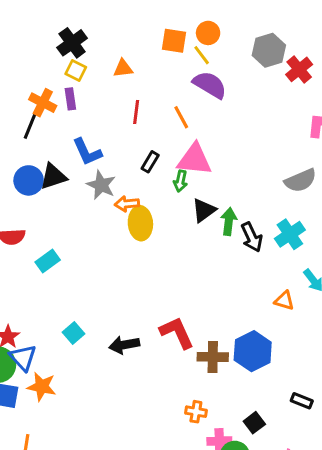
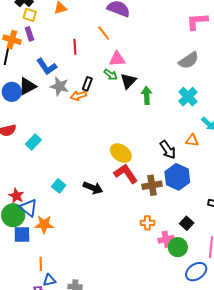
red line: (136, 112) -> (75, 47), moved
pink triangle: (194, 159) -> (117, 59), size x0.7
black rectangle: (150, 162) -> (87, 84), moved
green arrow: (180, 181) -> (111, 75), turned -56
black triangle: (204, 210) -> (128, 81), moved
yellow ellipse: (140, 223) -> (121, 153), moved, turned -40
black arrow: (252, 237) -> (168, 150), moved
black arrow: (124, 345) -> (93, 188), turned -138

